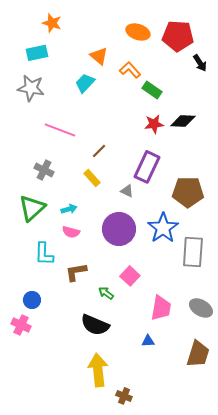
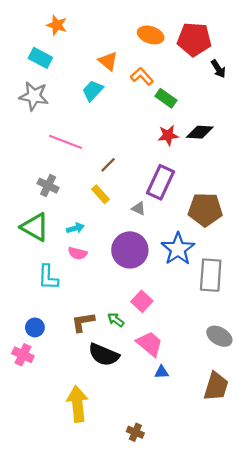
cyan rectangle: (37, 53) -> (40, 58), turned 40
green triangle: (32, 208) -> (35, 227), turned -48
brown L-shape: (76, 272) -> (83, 322), moved
pink trapezoid: (161, 308) -> (150, 344), moved, turned -60
yellow arrow: (98, 370) -> (78, 404), moved

